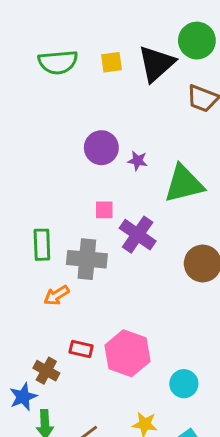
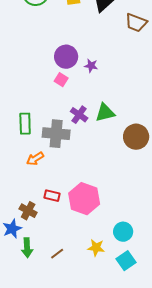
green triangle: (184, 184) -> (105, 113), moved, size x0.7
pink square: (104, 210) -> (61, 80), moved, turned 32
purple cross: (138, 235) -> (79, 115), moved, size x0.7
cyan circle: (184, 384) -> (123, 232), moved

